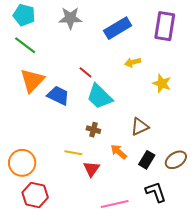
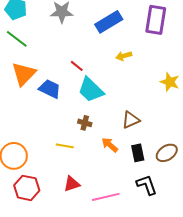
yellow star: (162, 83) -> (170, 82), moved
black rectangle: (147, 160) -> (138, 153), turned -42
red triangle: (91, 169) -> (72, 184), moved, turned 36

